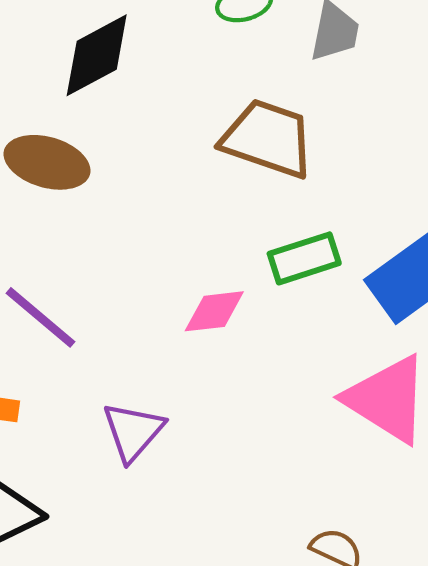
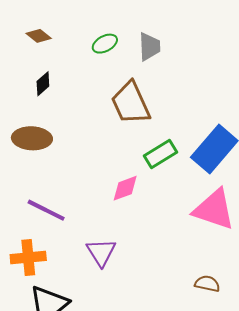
black diamond: (97, 55) -> (43, 84), size x0.6
brown trapezoid: (268, 139) -> (131, 103), turned -120

